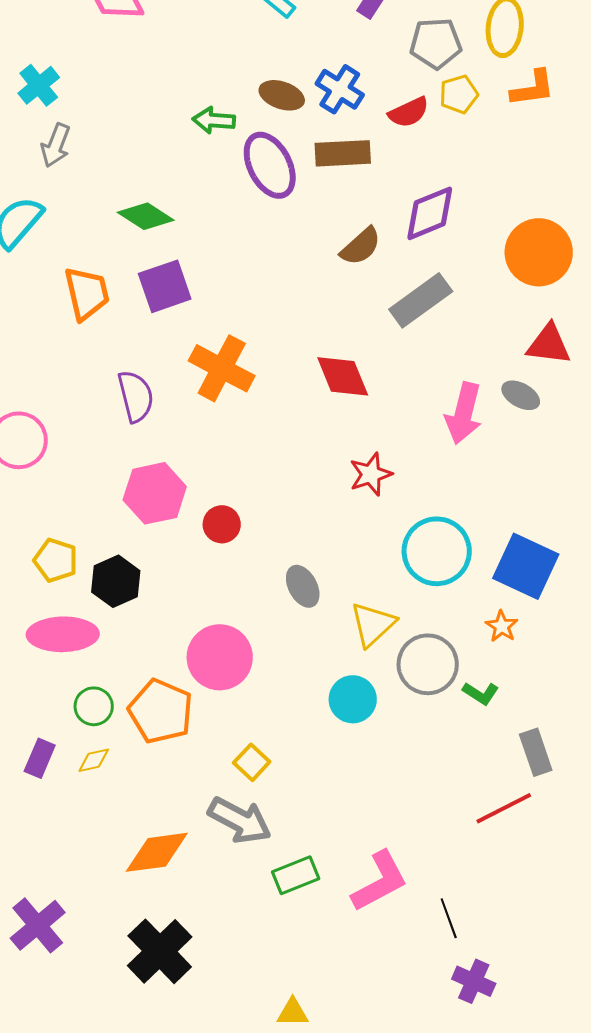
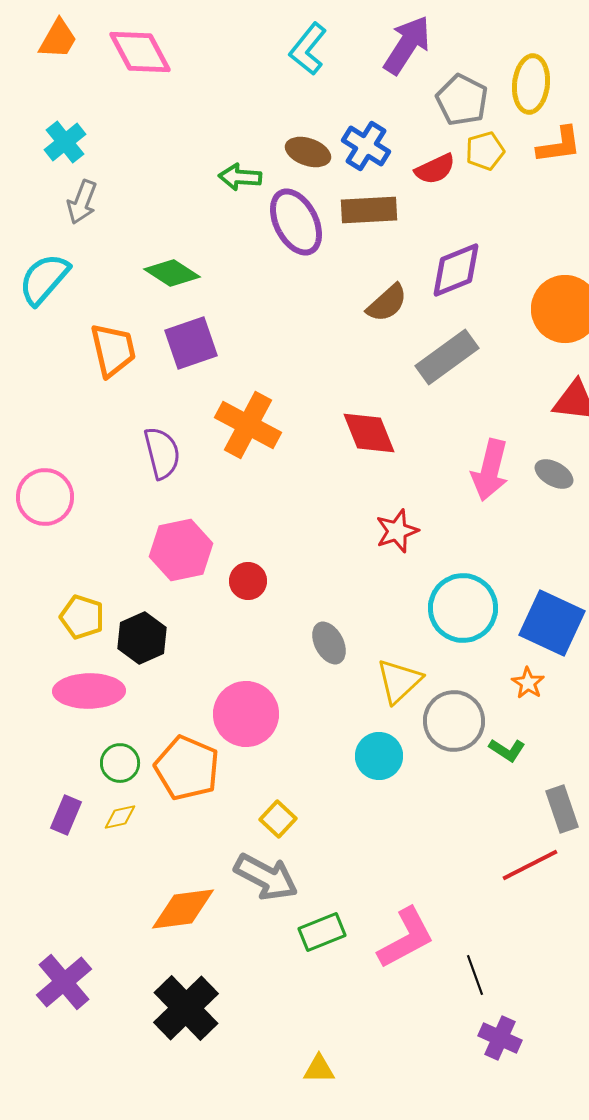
gray pentagon: (436, 43) -> (462, 100), turned 30
gray ellipse: (521, 395) -> (554, 474), moved

